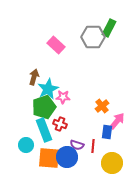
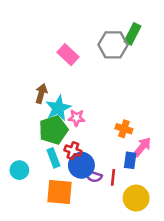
orange cross: (102, 106) -> (124, 129), turned -32
cyan rectangle: (44, 130) -> (53, 158), size x0.7
cyan circle: (26, 145) -> (19, 170), moved
blue circle: (67, 157) -> (81, 165), moved

